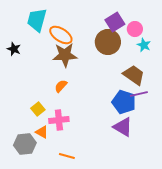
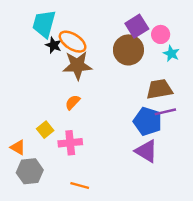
black star: (14, 49) -> (54, 45), moved
brown trapezoid: (134, 75) -> (159, 89), turned -45
orange triangle: (42, 132) -> (18, 147), moved

